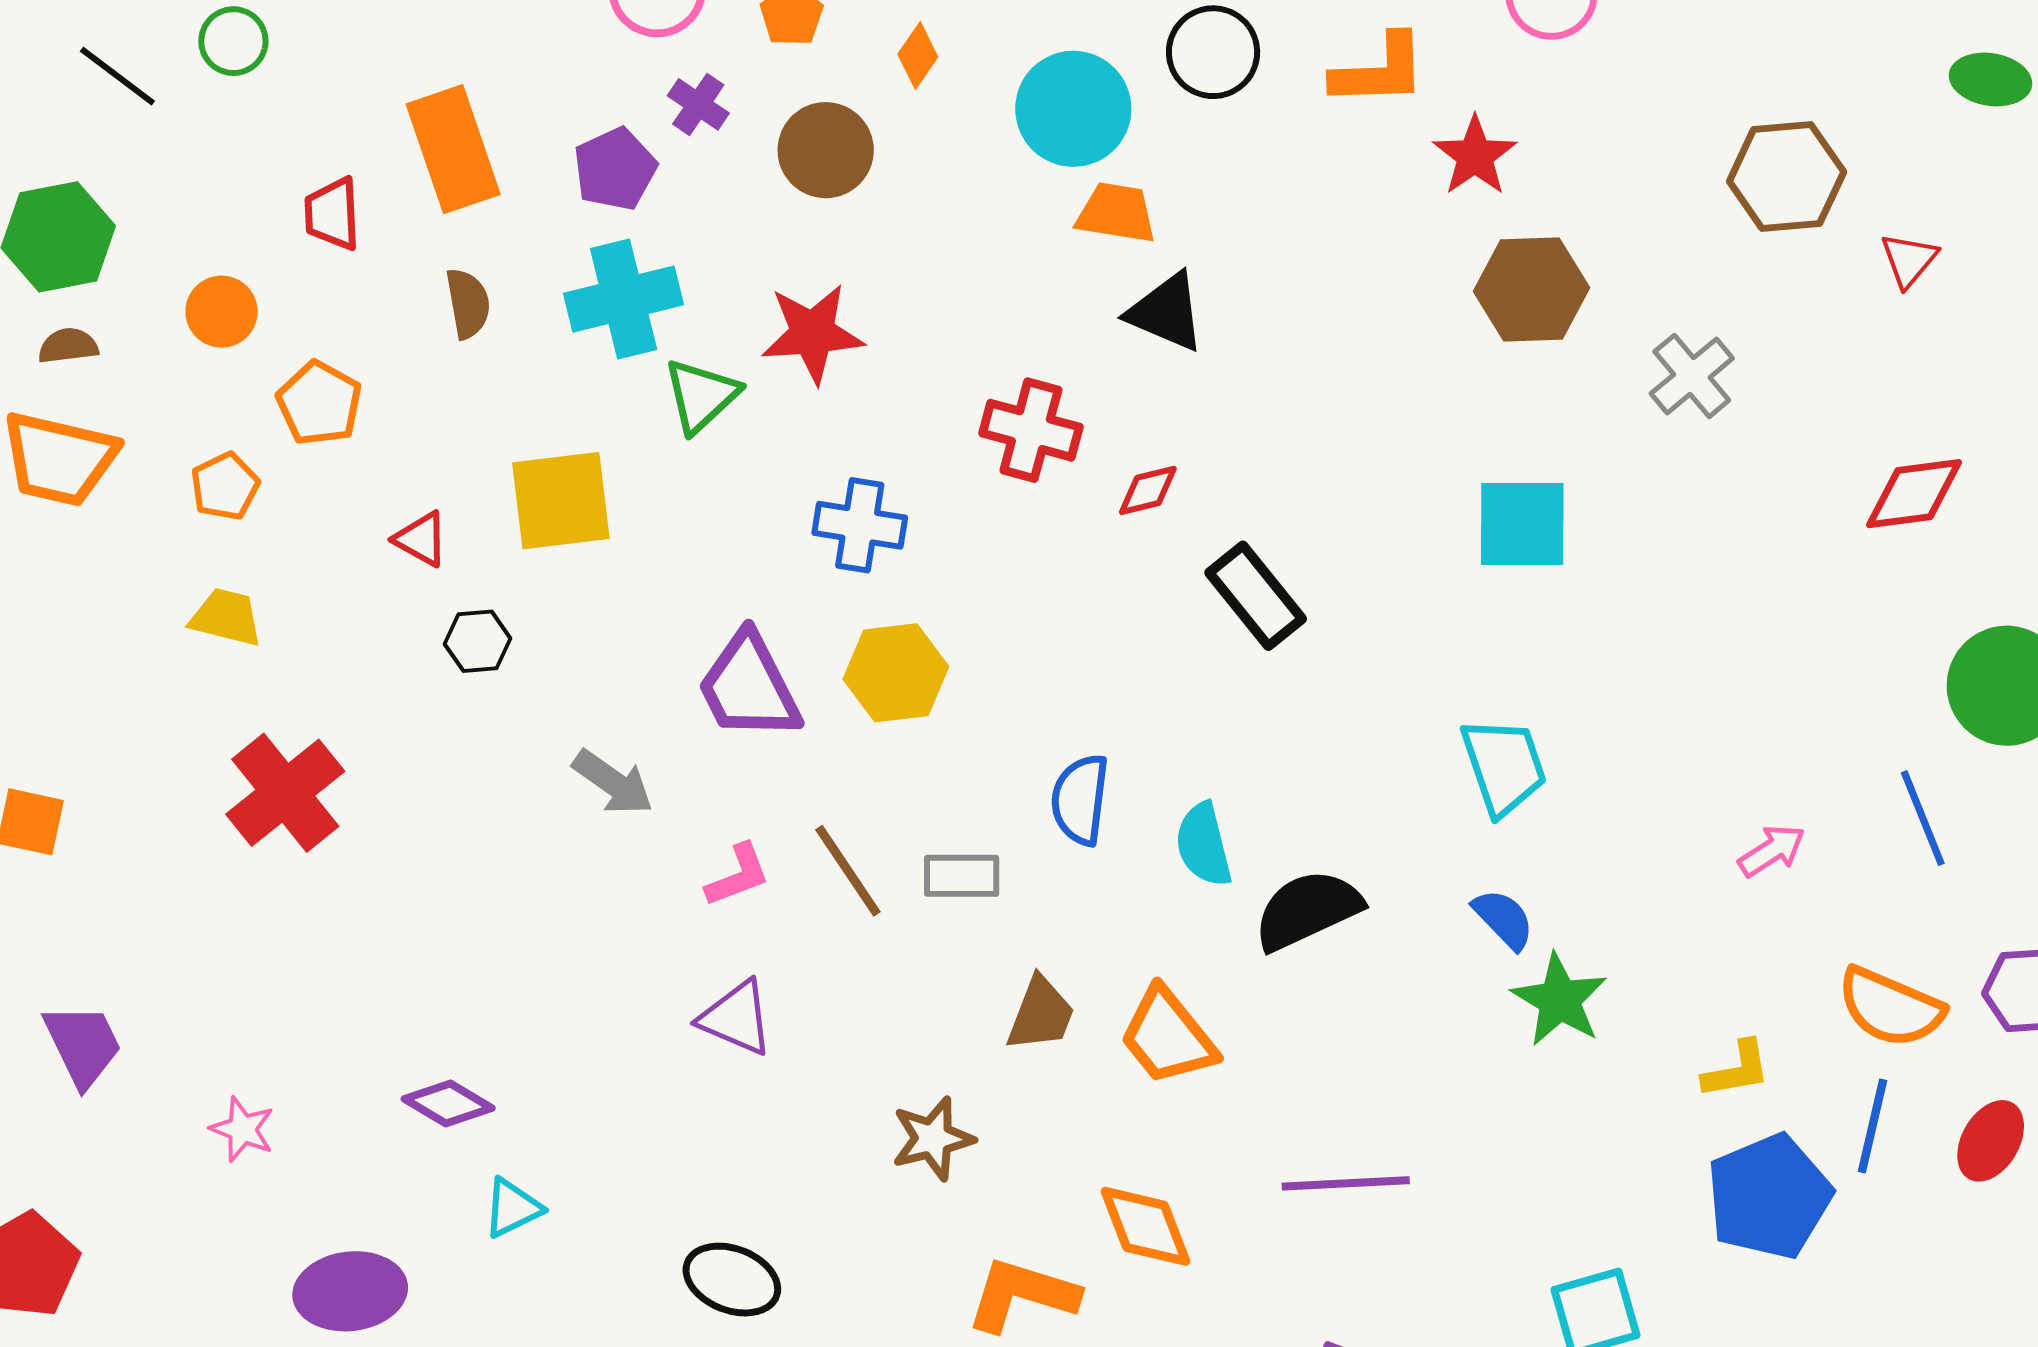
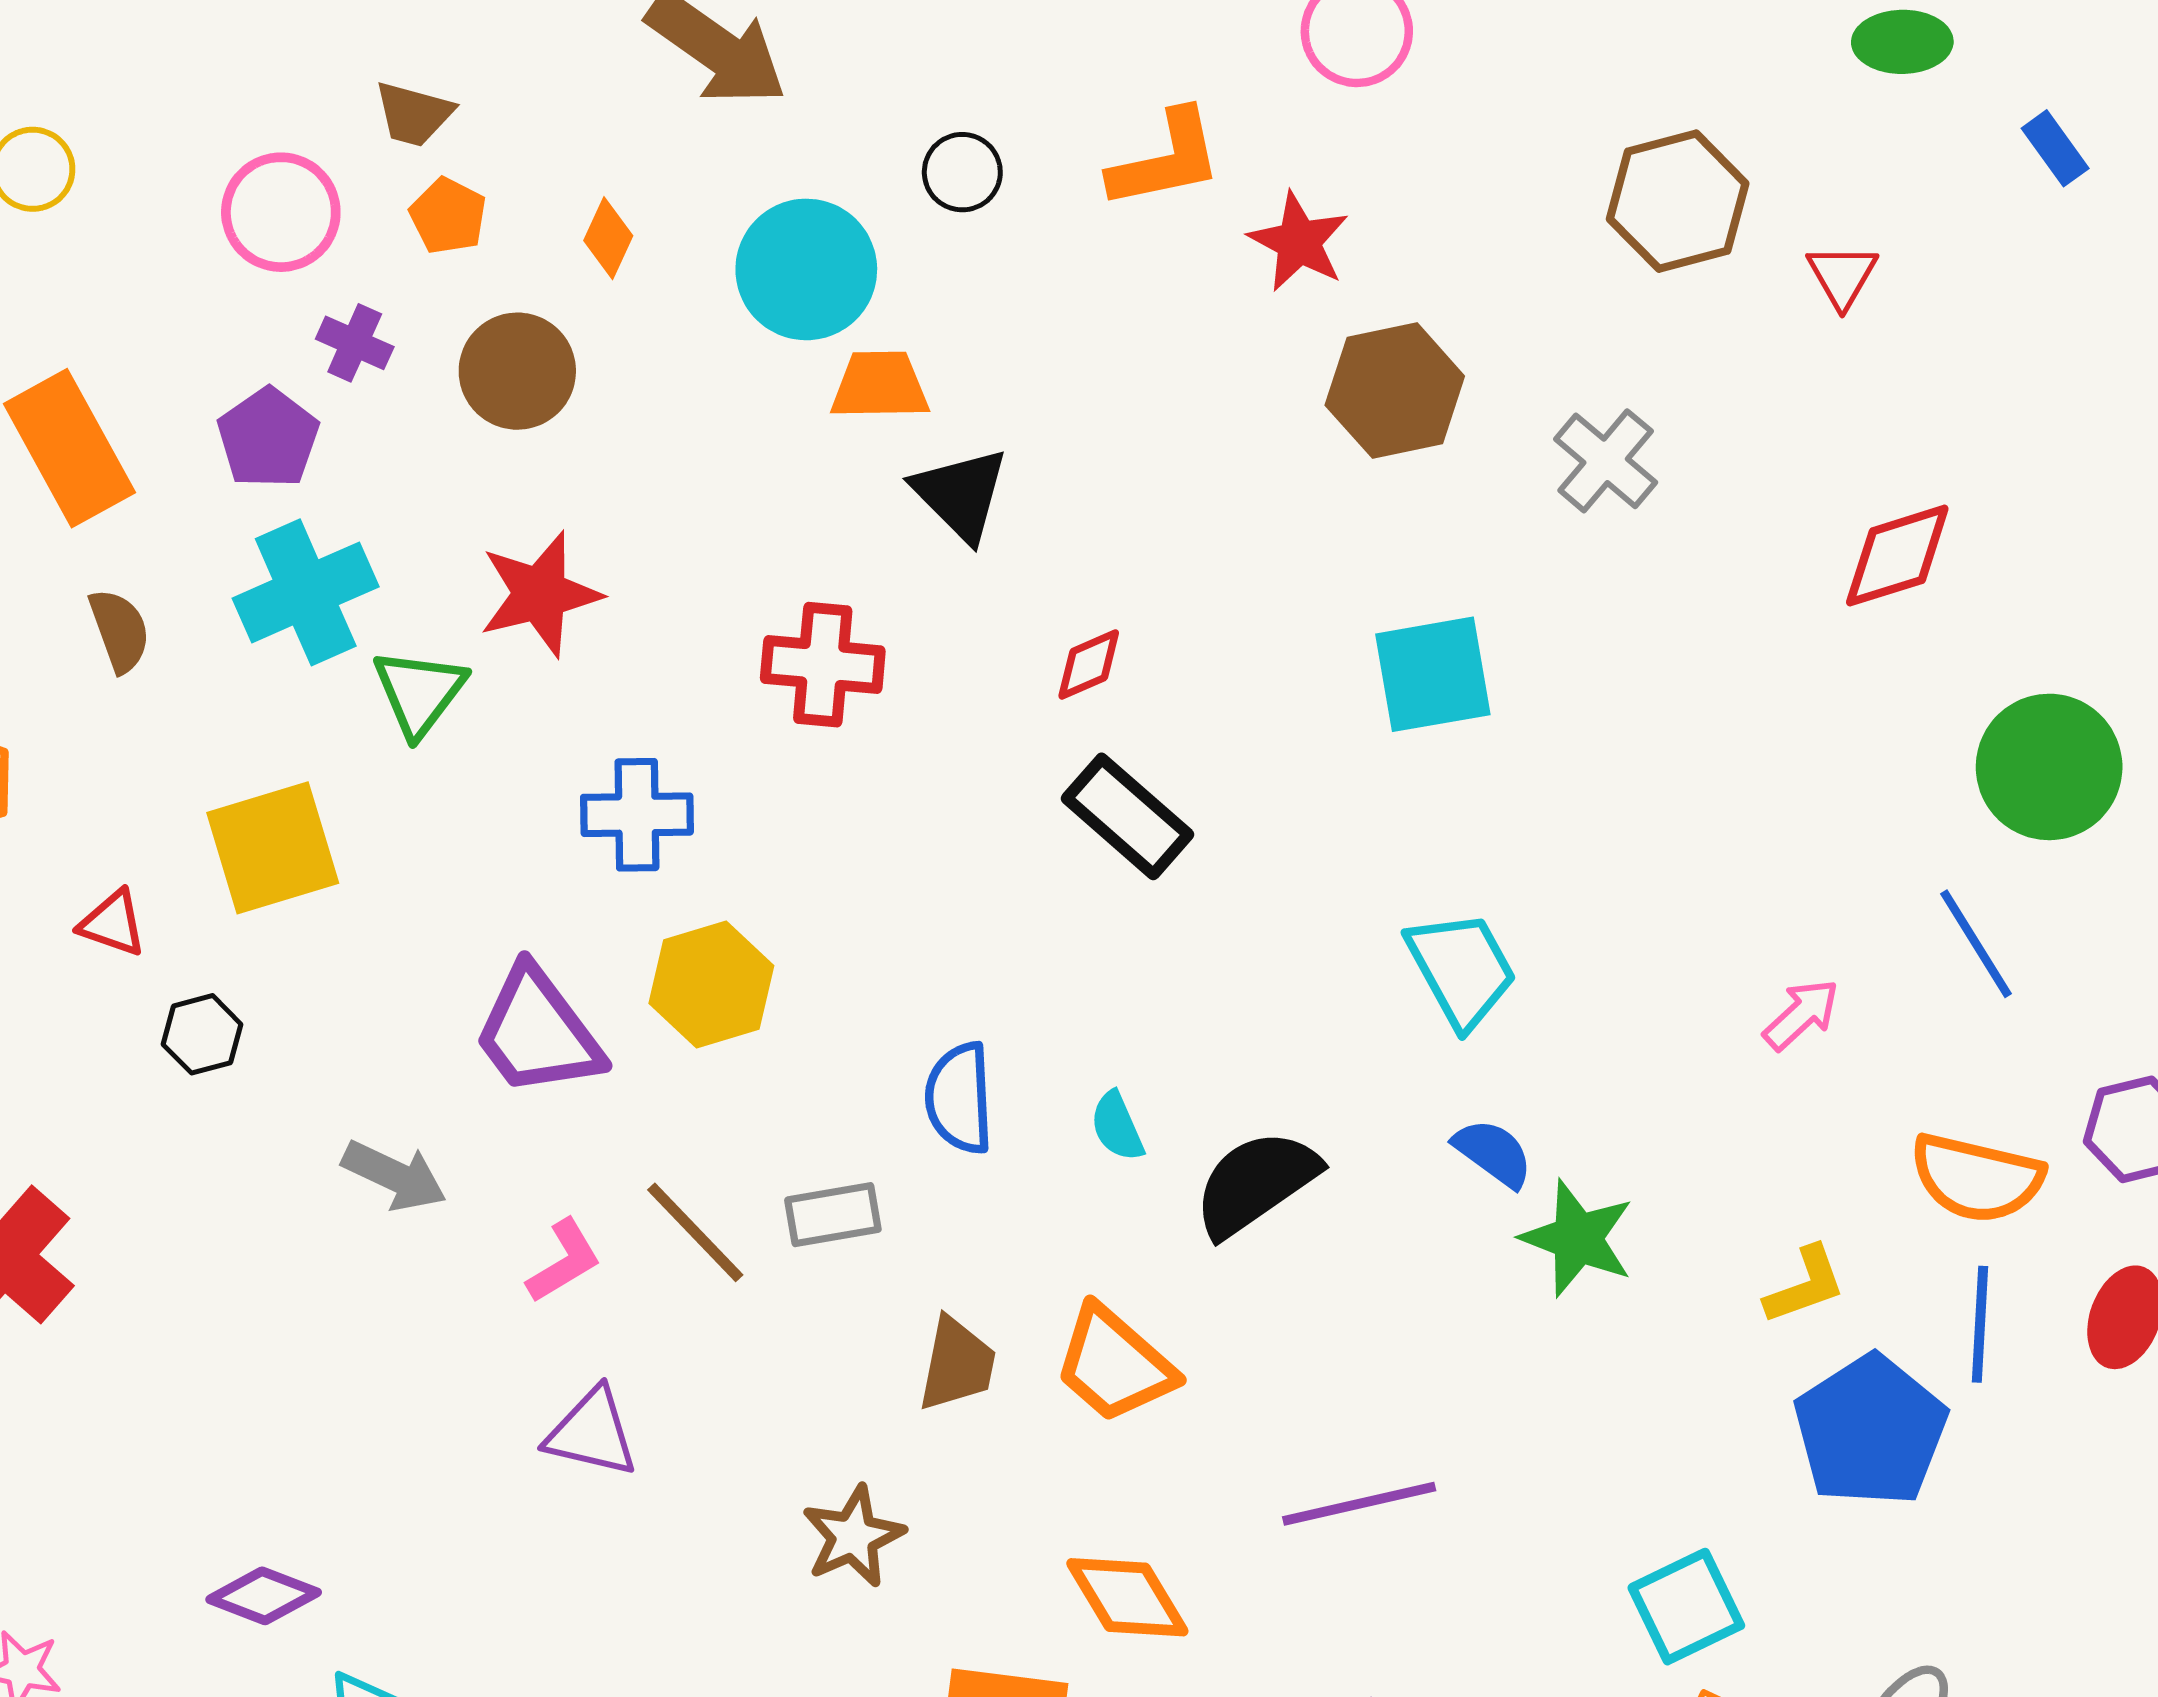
black circle: (1213, 52) -> (962, 172), size x0.7
black triangle: (1166, 312) -> (961, 494), turned 32
red diamond: (1148, 490) -> (1089, 664), moved
cyan semicircle: (1204, 845) -> (1117, 1126), size x0.7

